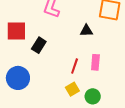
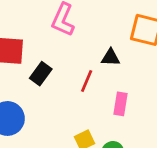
red line: (75, 66) -> (87, 81), moved

